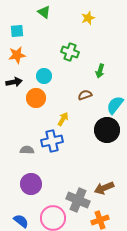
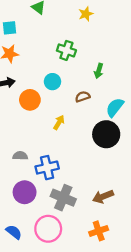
cyan circle: (44, 76) -> (52, 82), moved
blue cross: (52, 141) -> (47, 168), moved
gray cross: (78, 200) -> (63, 198), moved

